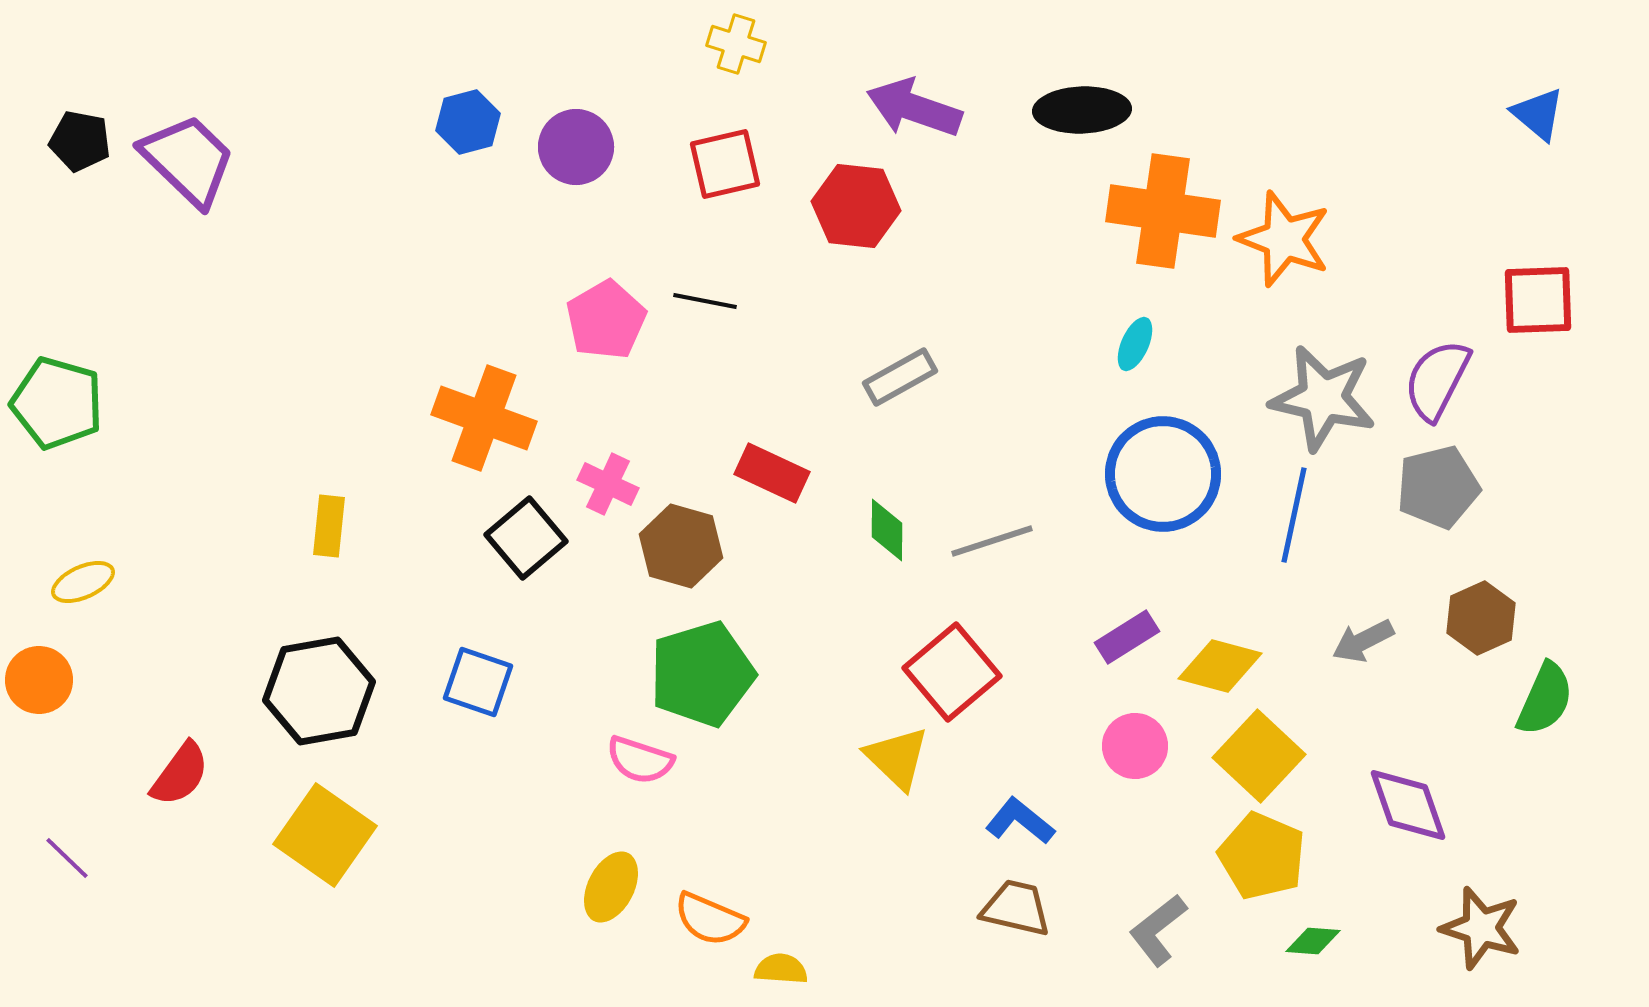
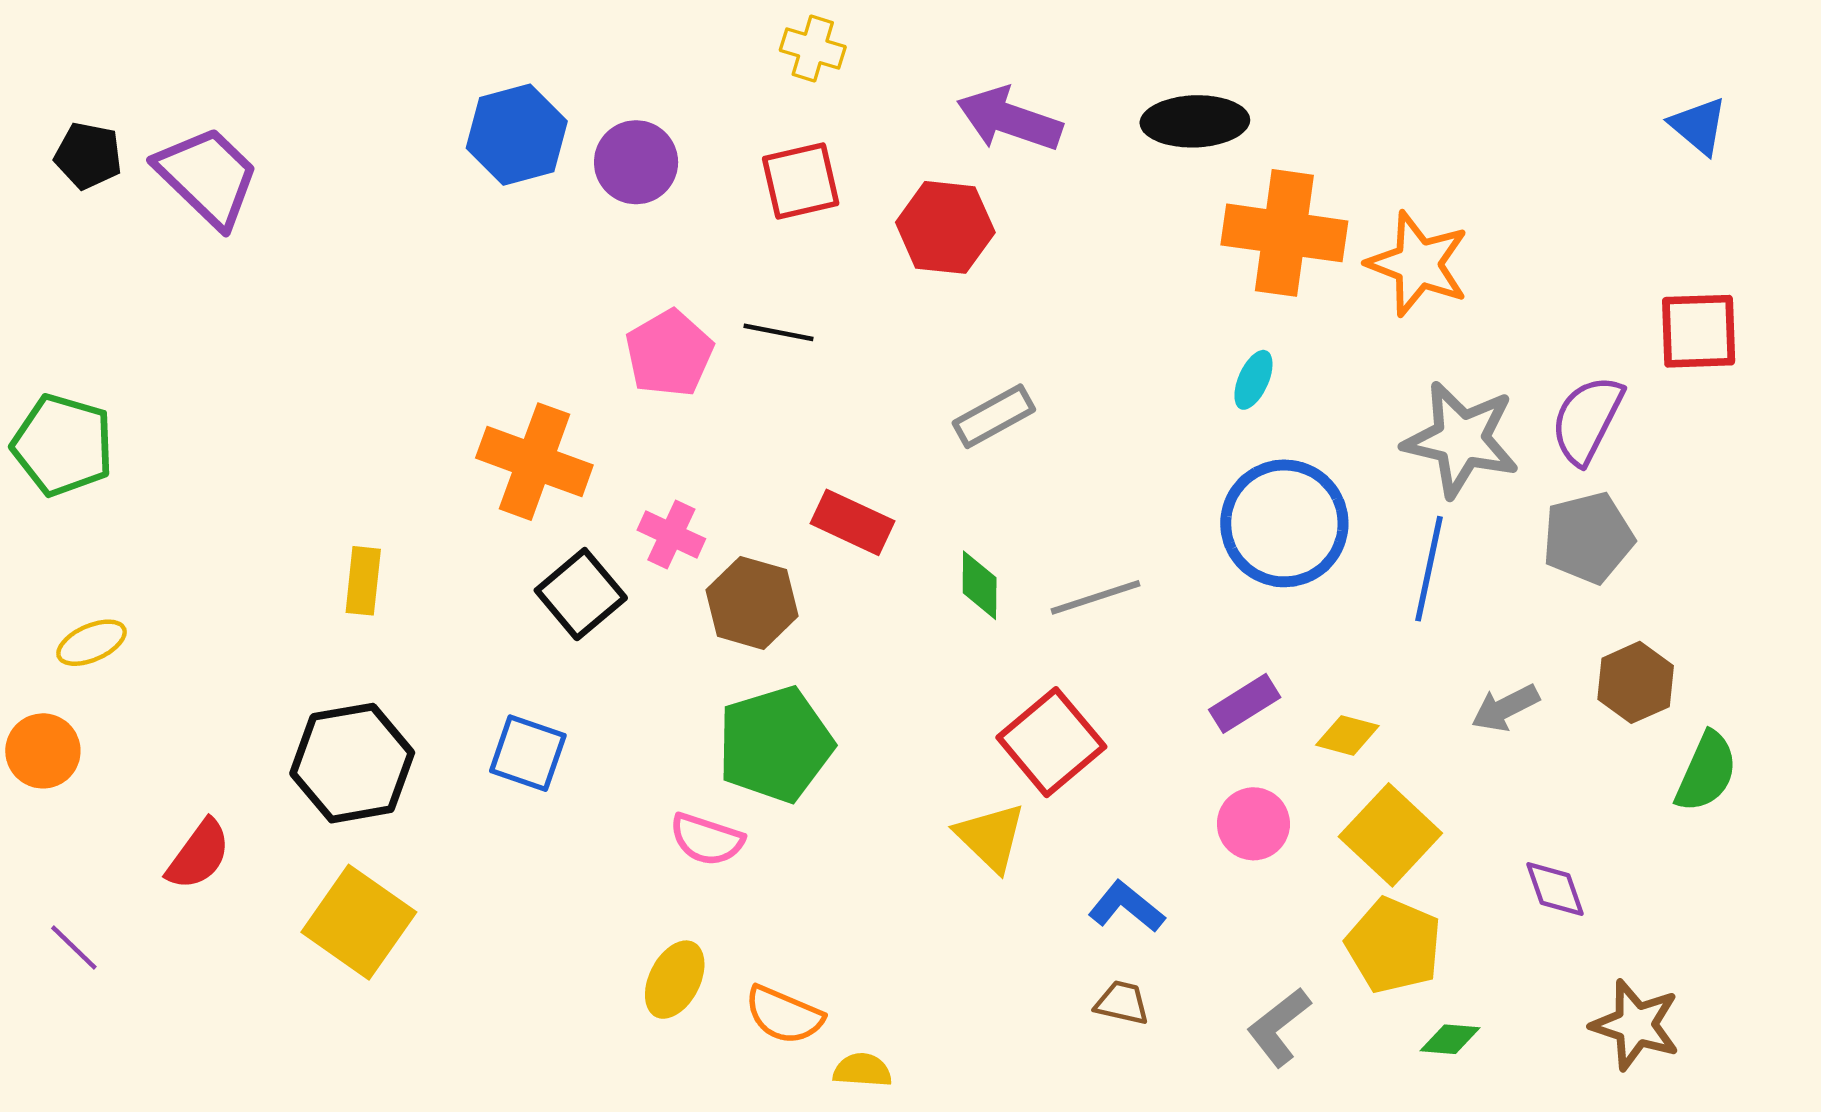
blue hexagon: (468, 122) -> (517, 135), size x1.4
yellow diamond: (1220, 666) -> (1347, 735), size x0.7
purple diamond: (1408, 805) -> (1555, 889), size x0.7
brown trapezoid: (1016, 908) -> (1122, 1003), size x0.7

